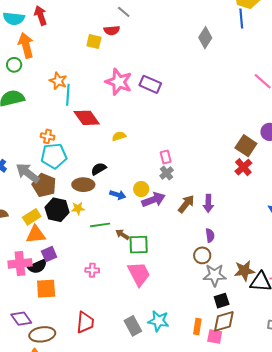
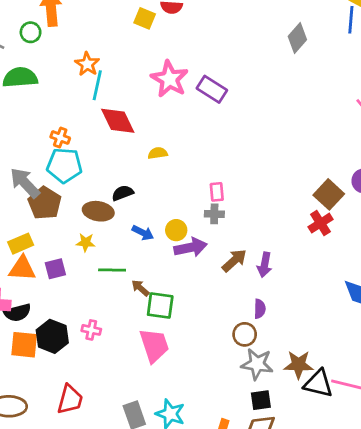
gray cross: (167, 173) -> (214, 214), turned 32
black hexagon: (57, 210) -> (52, 336), moved
purple square: (49, 254) -> (55, 269), moved

